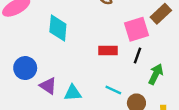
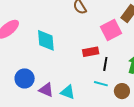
black line: (138, 56) -> (105, 64), moved
cyan triangle: (73, 93) -> (68, 92), turned 35

